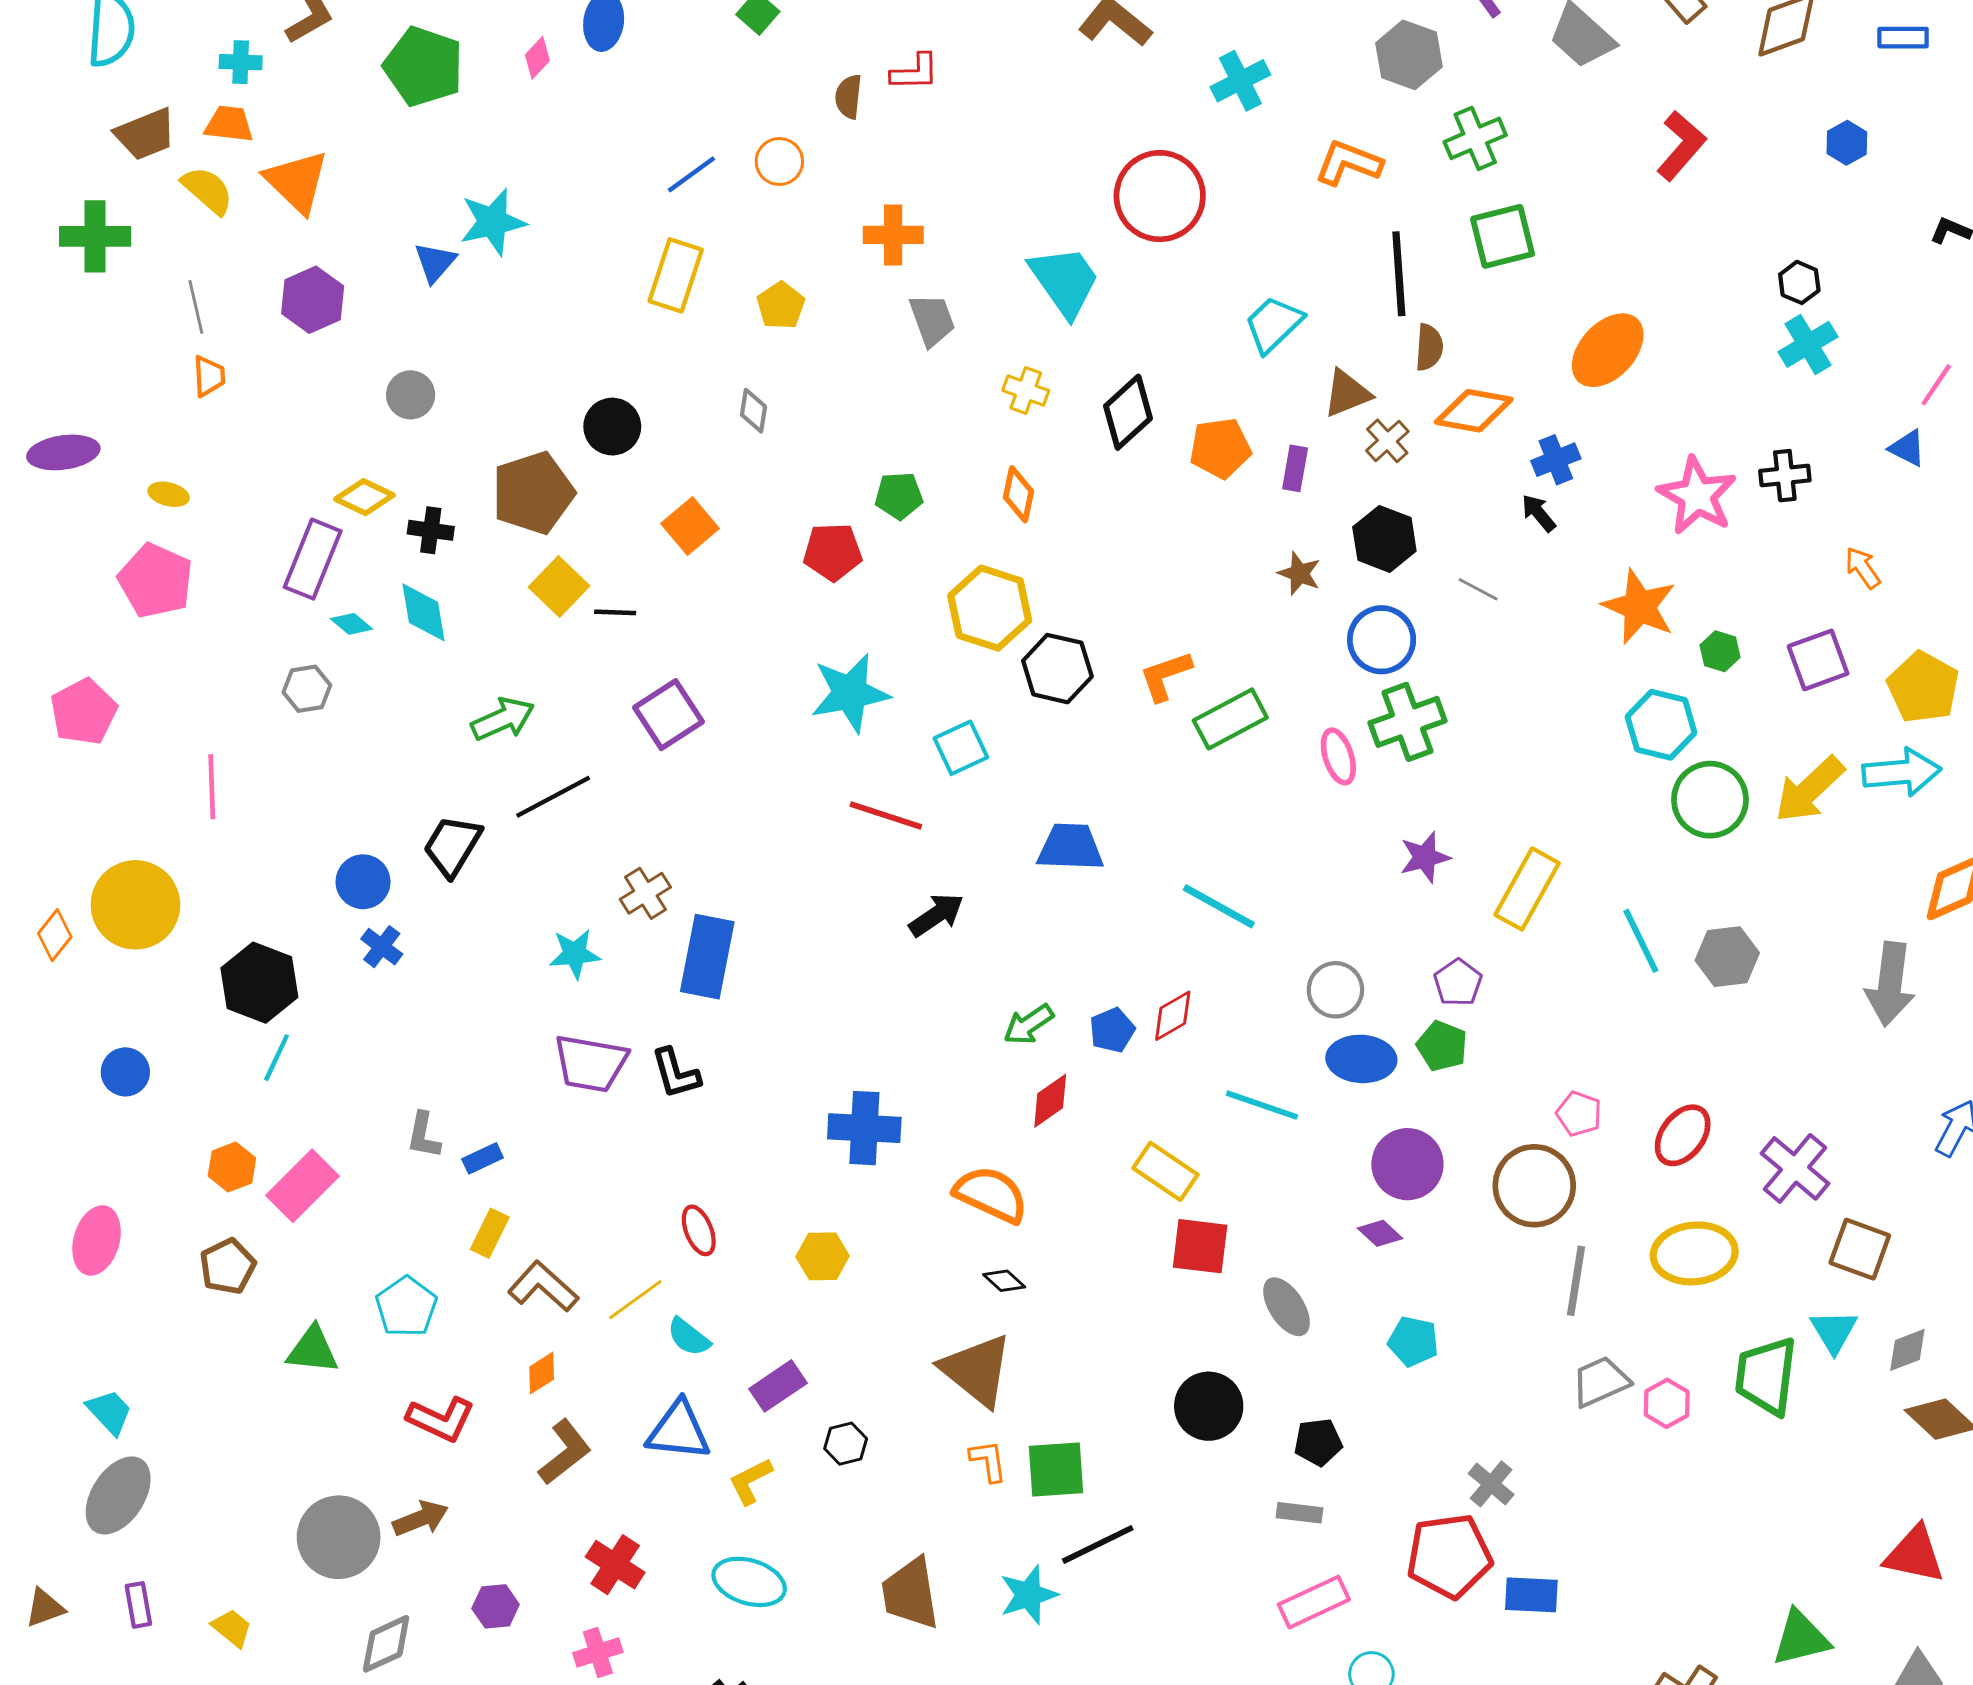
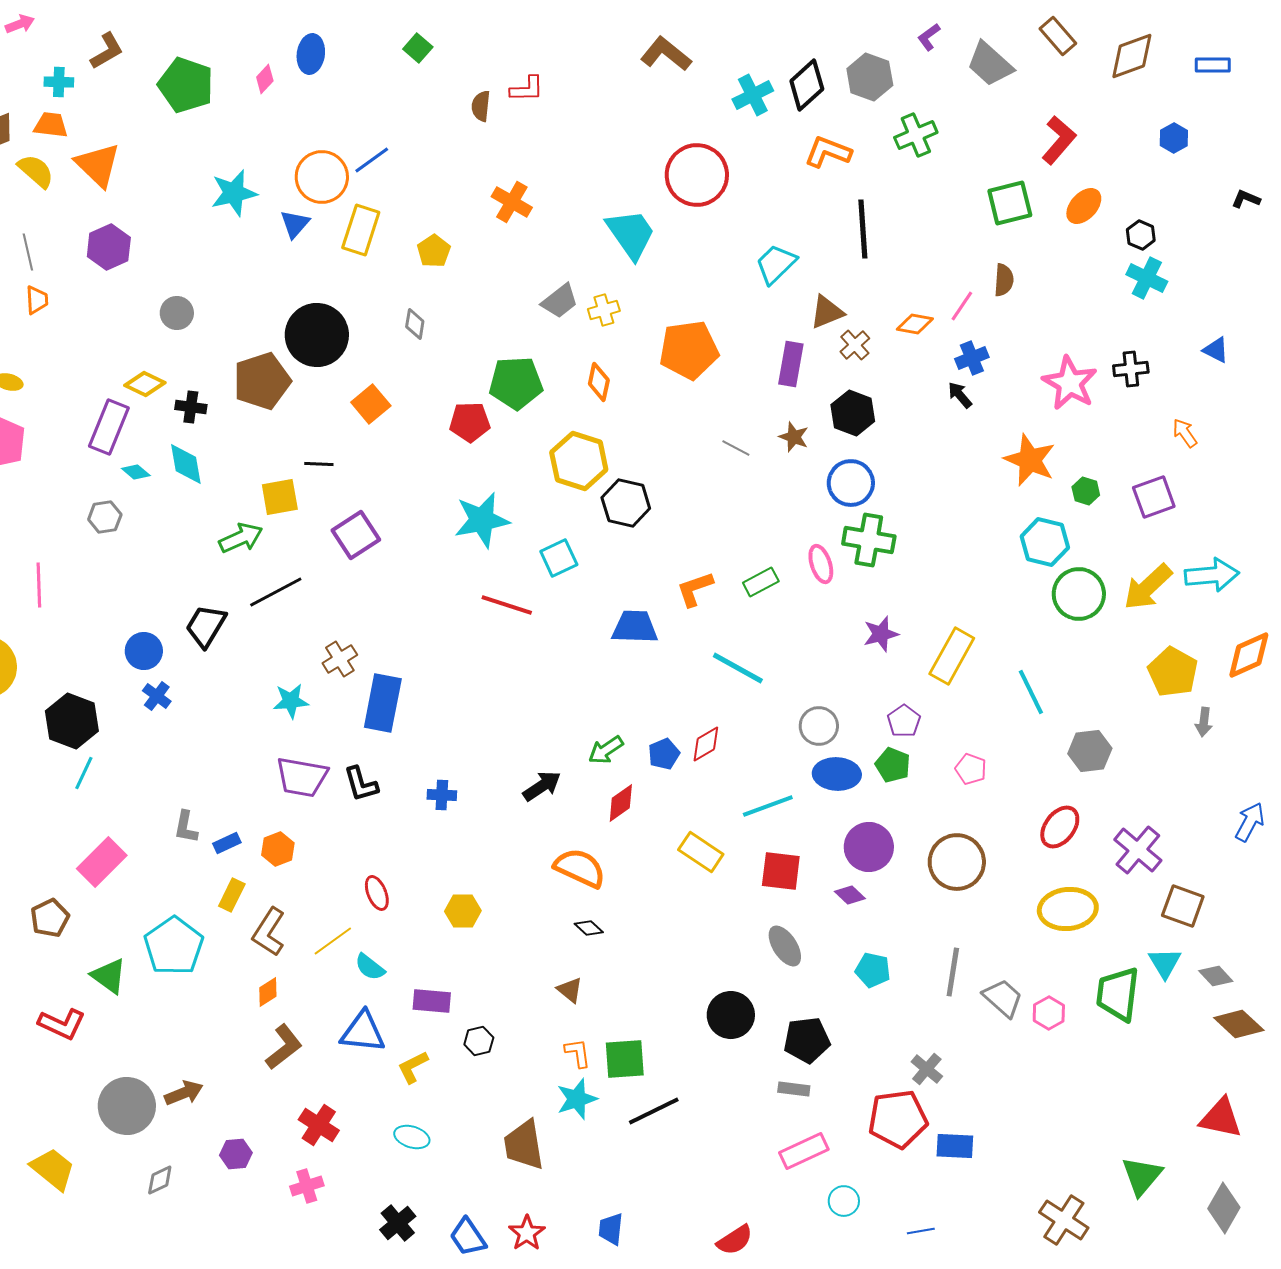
orange circle: (779, 161) -> (322, 177), moved, size x1.6
orange cross: (893, 235) -> (512, 202), turned 30
green square: (1503, 236) -> (1010, 203), moved
blue triangle: (435, 262) -> (295, 224), moved
gray trapezoid: (932, 320) -> (560, 301), moved, turned 72
cyan cross: (1808, 344) -> (1147, 278), turned -33
brown semicircle: (1429, 347) -> (1004, 280), moved
orange ellipse: (1608, 350) -> (1084, 206), moved, size x0.7
pink line: (1936, 385) -> (962, 306), moved
yellow cross: (1026, 391) -> (604, 310), turned -36
orange diamond: (1474, 411) -> (915, 324), size x0.7
black diamond: (1128, 412) -> (807, 85), moved
black circle: (612, 427) -> (317, 335), size x1.6
orange pentagon: (1220, 448) -> (689, 350), moved, size x1.4
purple rectangle: (1295, 468) -> (791, 364), size x1.4
green pentagon: (899, 496) -> (516, 383), size x1.6
yellow square: (559, 586) -> (280, 497), moved, turned 36
gray line: (1478, 589) -> (736, 448), moved
orange L-shape: (1165, 676) -> (695, 589), moved
yellow pentagon: (1923, 687) -> (1173, 672), moved
green rectangle: (1230, 719) -> (761, 582), moved, size x0.7
green cross: (1407, 722) -> (869, 540), turned 30
black arrow: (936, 915) -> (542, 786), moved
gray hexagon: (1727, 957) -> (1090, 751), moved
gray arrow: (1890, 984) -> (1204, 722), size x0.5
cyan line: (1262, 1105) -> (768, 806), turned -39
pink pentagon: (1579, 1114) -> (971, 769), moved
blue cross: (864, 1128) -> (442, 795), moved, size x0.6
orange hexagon: (232, 1167) -> (278, 849), moved
red square: (1200, 1246) -> (781, 871), moved
gray line: (1576, 1281) -> (953, 972), moved
brown L-shape: (543, 1287) -> (269, 932), turned -99
cyan pentagon: (406, 1307) -> (174, 946), size x1.4
green triangle: (313, 1350) -> (109, 976), turned 30
gray diamond: (1907, 1350) -> (1216, 976), turned 68
brown triangle: (977, 1370) -> (570, 990), size x0.5
gray trapezoid: (1601, 1382) -> (1003, 998), turned 66
purple rectangle: (778, 1386) -> (432, 1001), turned 39
red L-shape: (441, 1419) -> (62, 1024), moved
black pentagon: (1318, 1442) -> (807, 1040), size x1.4
cyan ellipse: (749, 1582) -> (412, 1137), size x0.7
cyan star: (1029, 1595) -> (577, 1099), moved
yellow trapezoid: (232, 1628) -> (53, 1169), size x1.6
green triangle: (1801, 1638) -> (1142, 1176), turned -36
gray diamond: (386, 1644) -> (160, 1180), size x0.7

